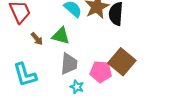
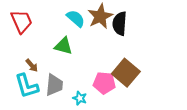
brown arrow: (37, 39) -> (32, 65), moved
gray trapezoid: (69, 64) -> (54, 85), moved

